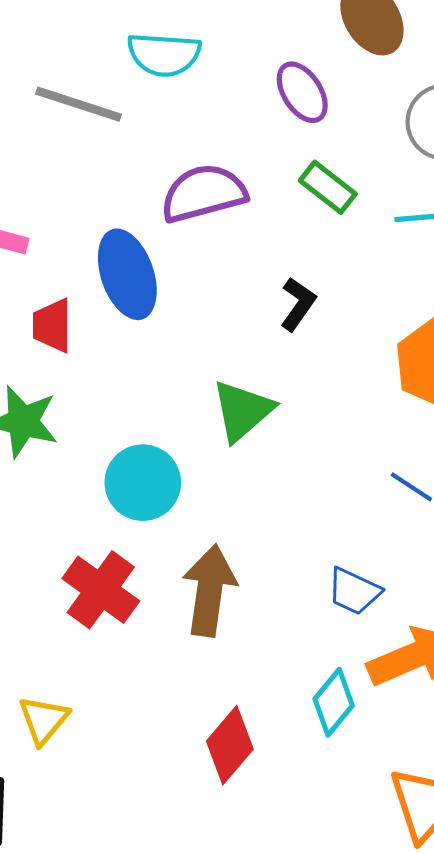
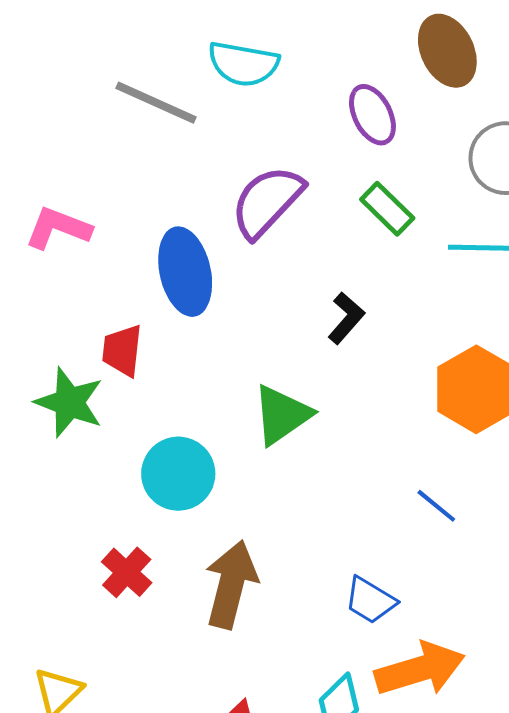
purple semicircle: (204, 193) -> (267, 202), turned -38
red trapezoid: (52, 325) -> (122, 350), moved
red cross: (101, 590) -> (127, 572), size x0.7

